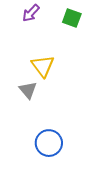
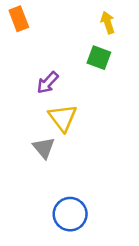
purple arrow: (31, 13) -> (48, 83), moved

